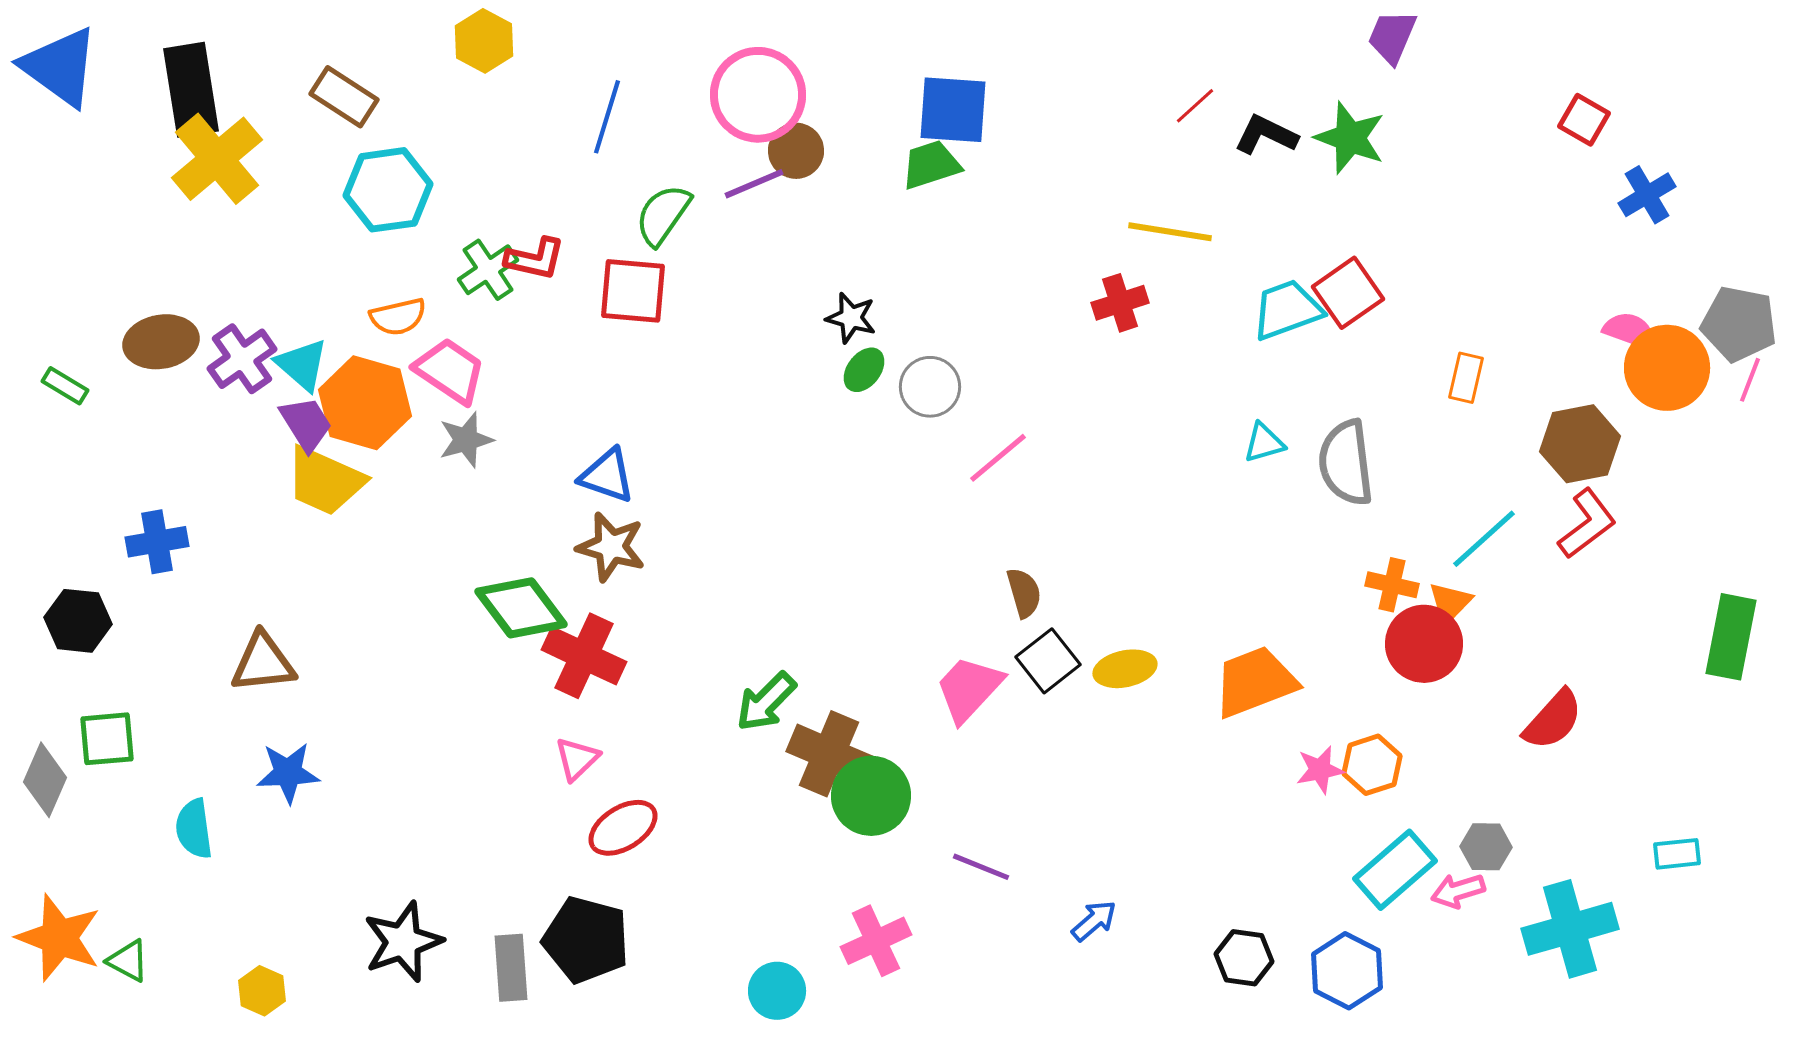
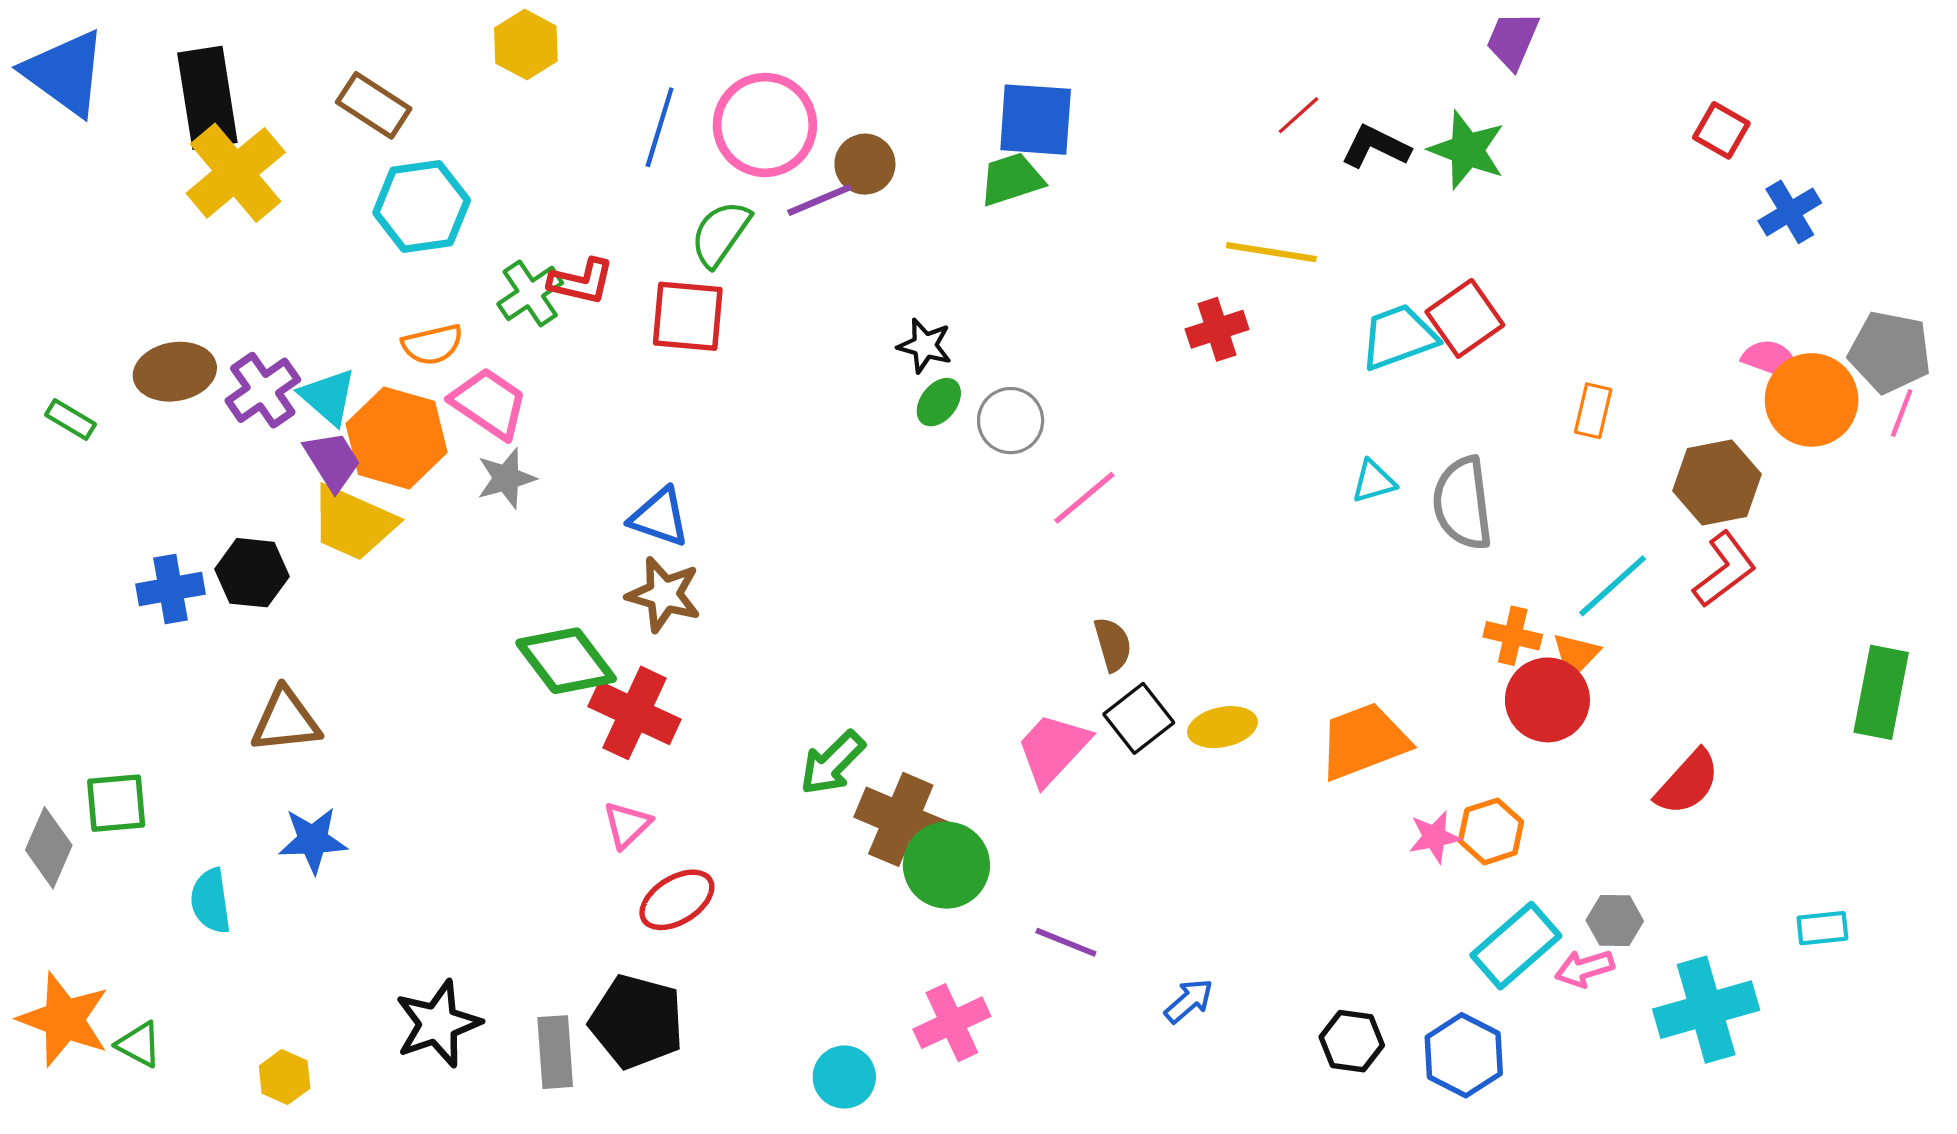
pink circle: (758, 95) -> (765, 125), moved
black hexagon: (78, 621) -> (252, 573), moved

